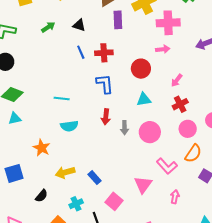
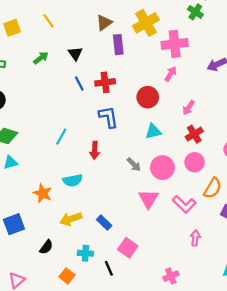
black triangle: (79, 25) -> (75, 53), turned 40
pink arrow: (163, 49) -> (171, 74), turned -48
cyan line: (62, 98) -> (61, 137), turned -63
red arrow: (106, 117) -> (95, 150), moved
cyan semicircle: (69, 126) -> (73, 180), moved
gray arrow: (124, 128) -> (134, 165), turned -40
pink circle: (188, 129) -> (195, 162), moved
pink triangle: (143, 185) -> (148, 199), moved
cyan cross: (76, 204) -> (85, 253), turned 32

